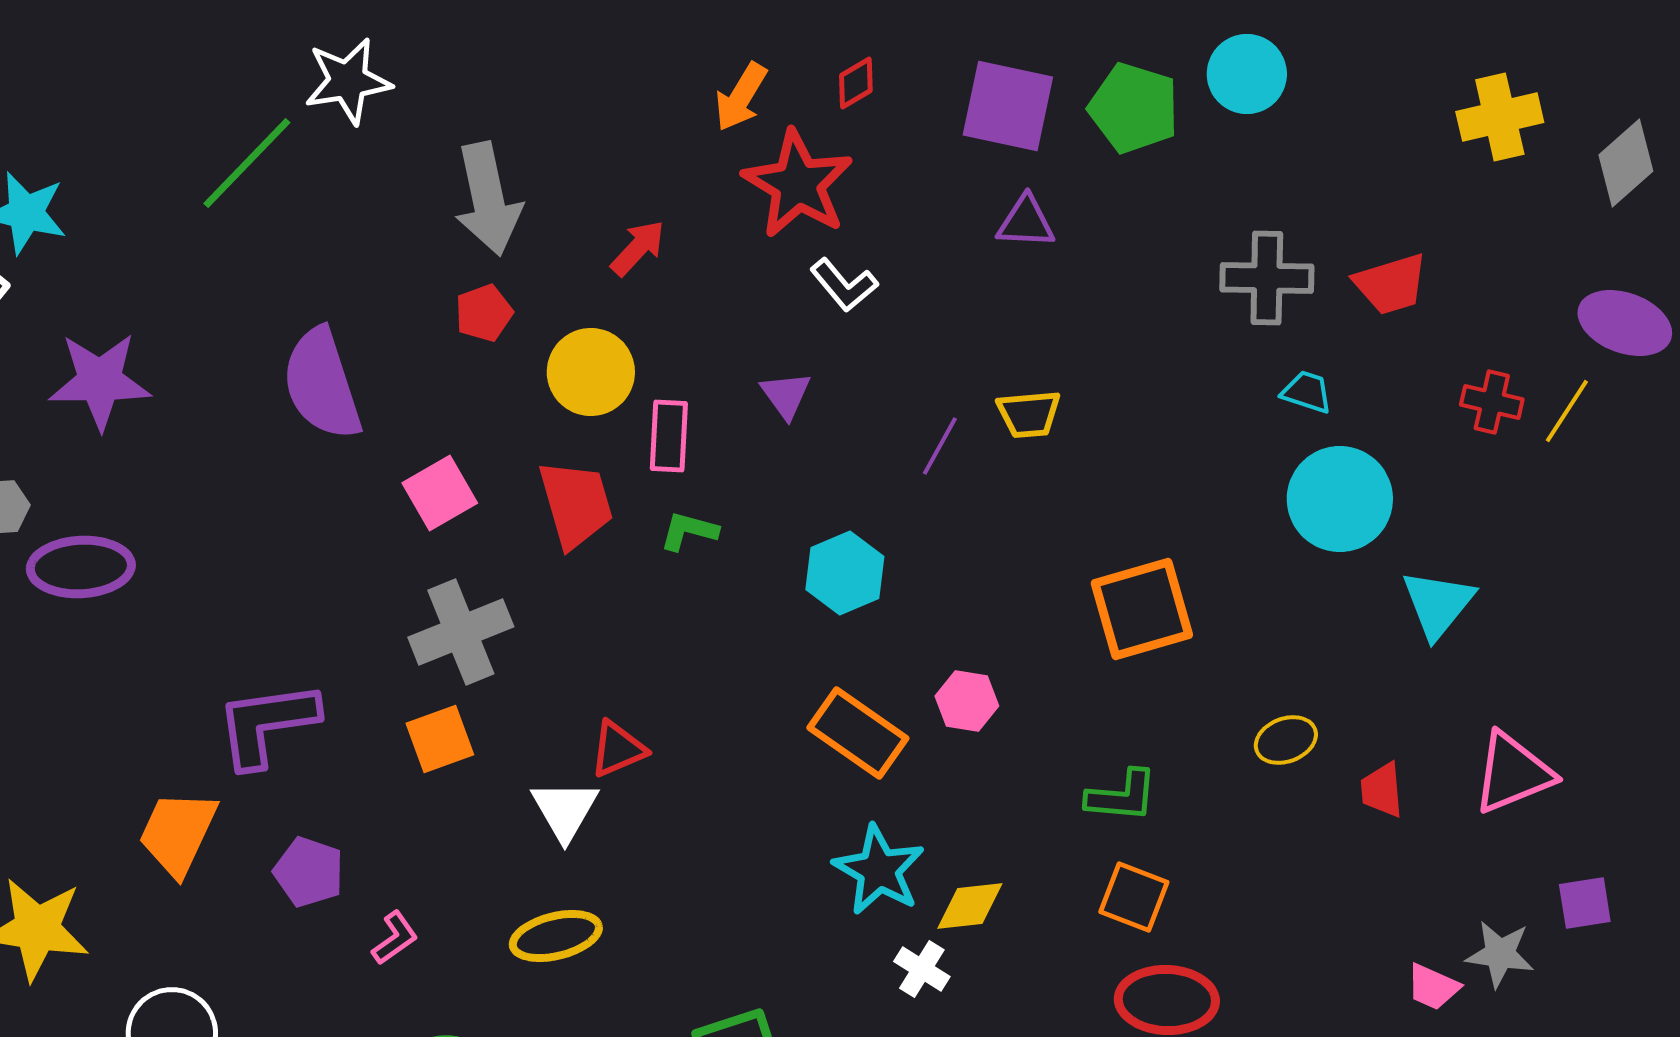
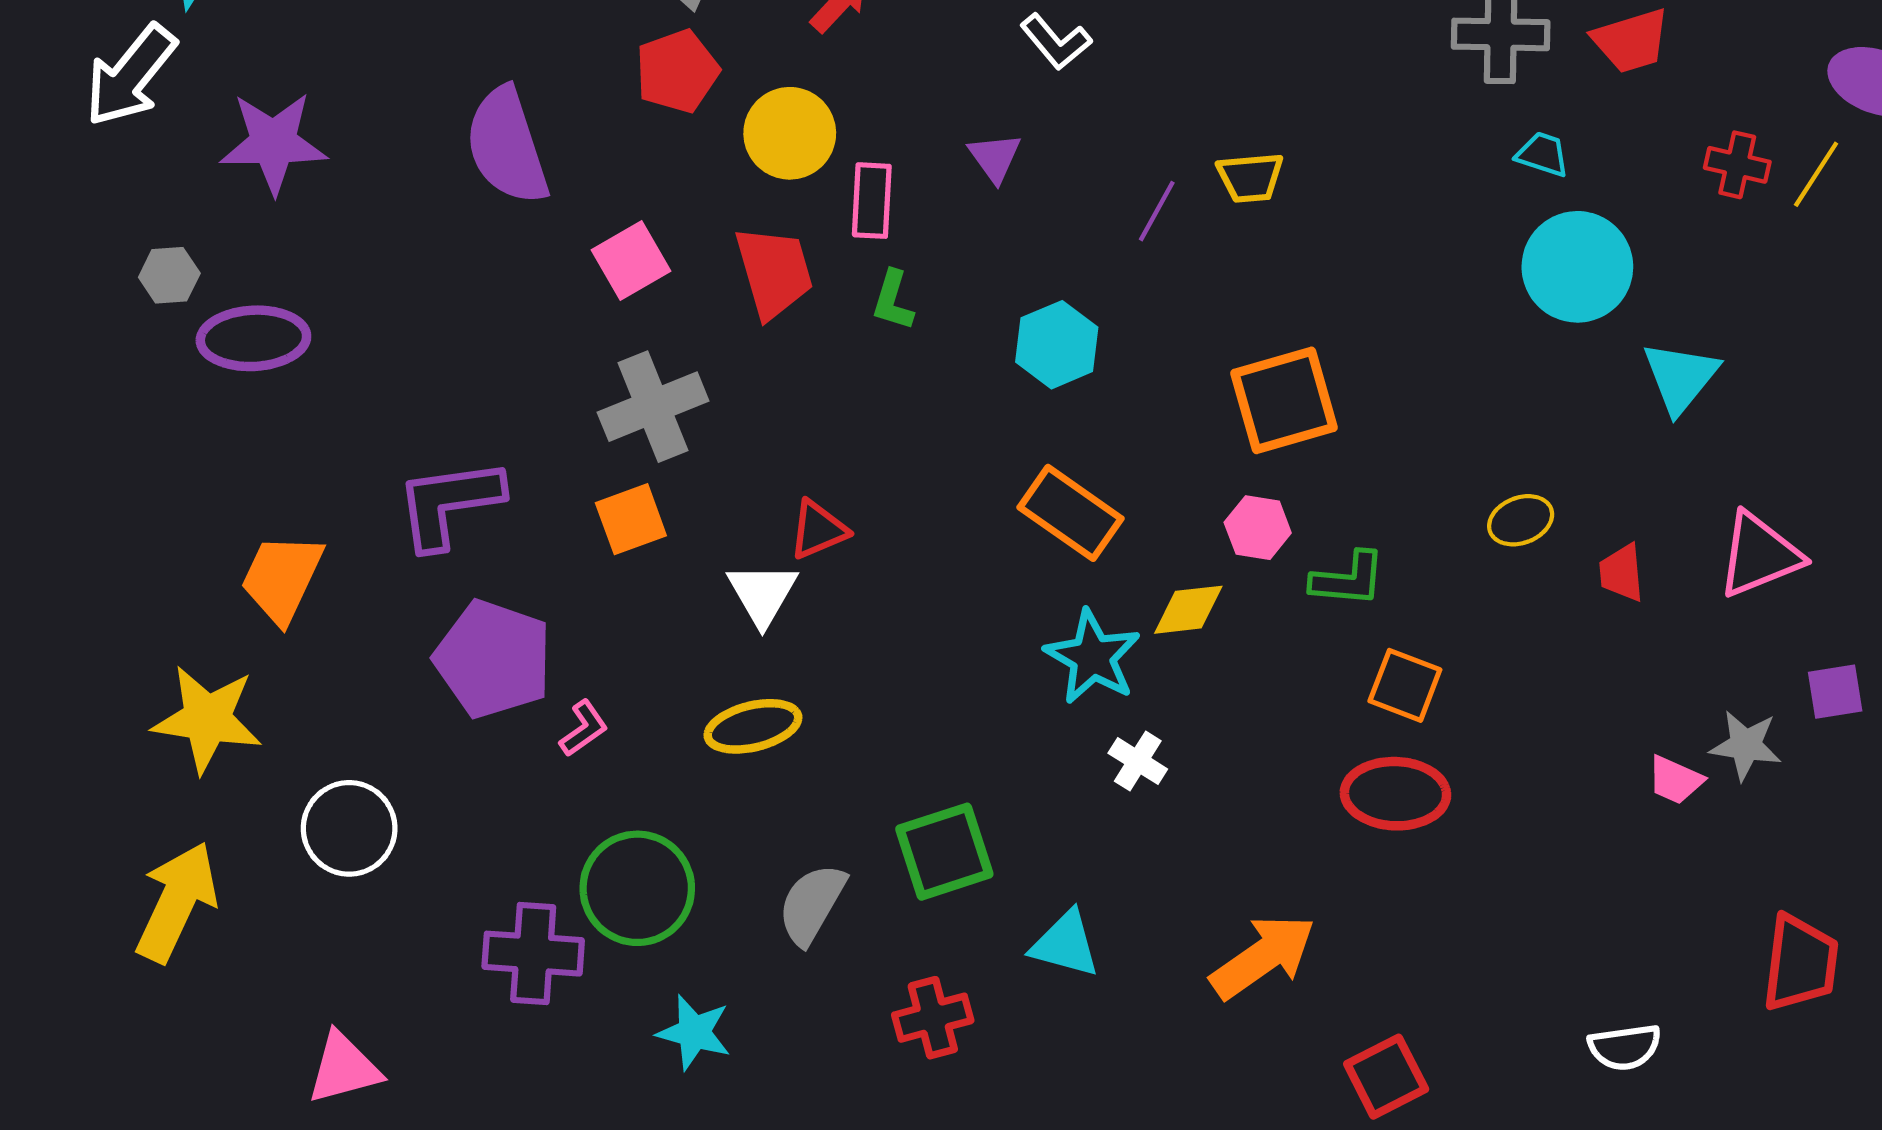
red pentagon: (484, 313) -> (677, 71), size x1.4
green L-shape: (689, 531) -> (893, 300), turned -88
orange square: (1142, 609) -> (1284, 400), moved
pink hexagon: (967, 701) -> (1258, 528), moved
orange trapezoid: (178, 833) -> (282, 578), moved
purple pentagon: (309, 872) -> (493, 659), size x1.6
orange square: (1134, 897) -> (1405, 685), moved
yellow diamond: (970, 906) -> (1188, 610), moved

